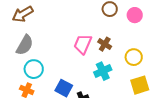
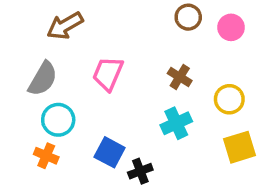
brown arrow: (23, 14) -> (65, 26), moved
pink trapezoid: (83, 44) -> (108, 74), moved

